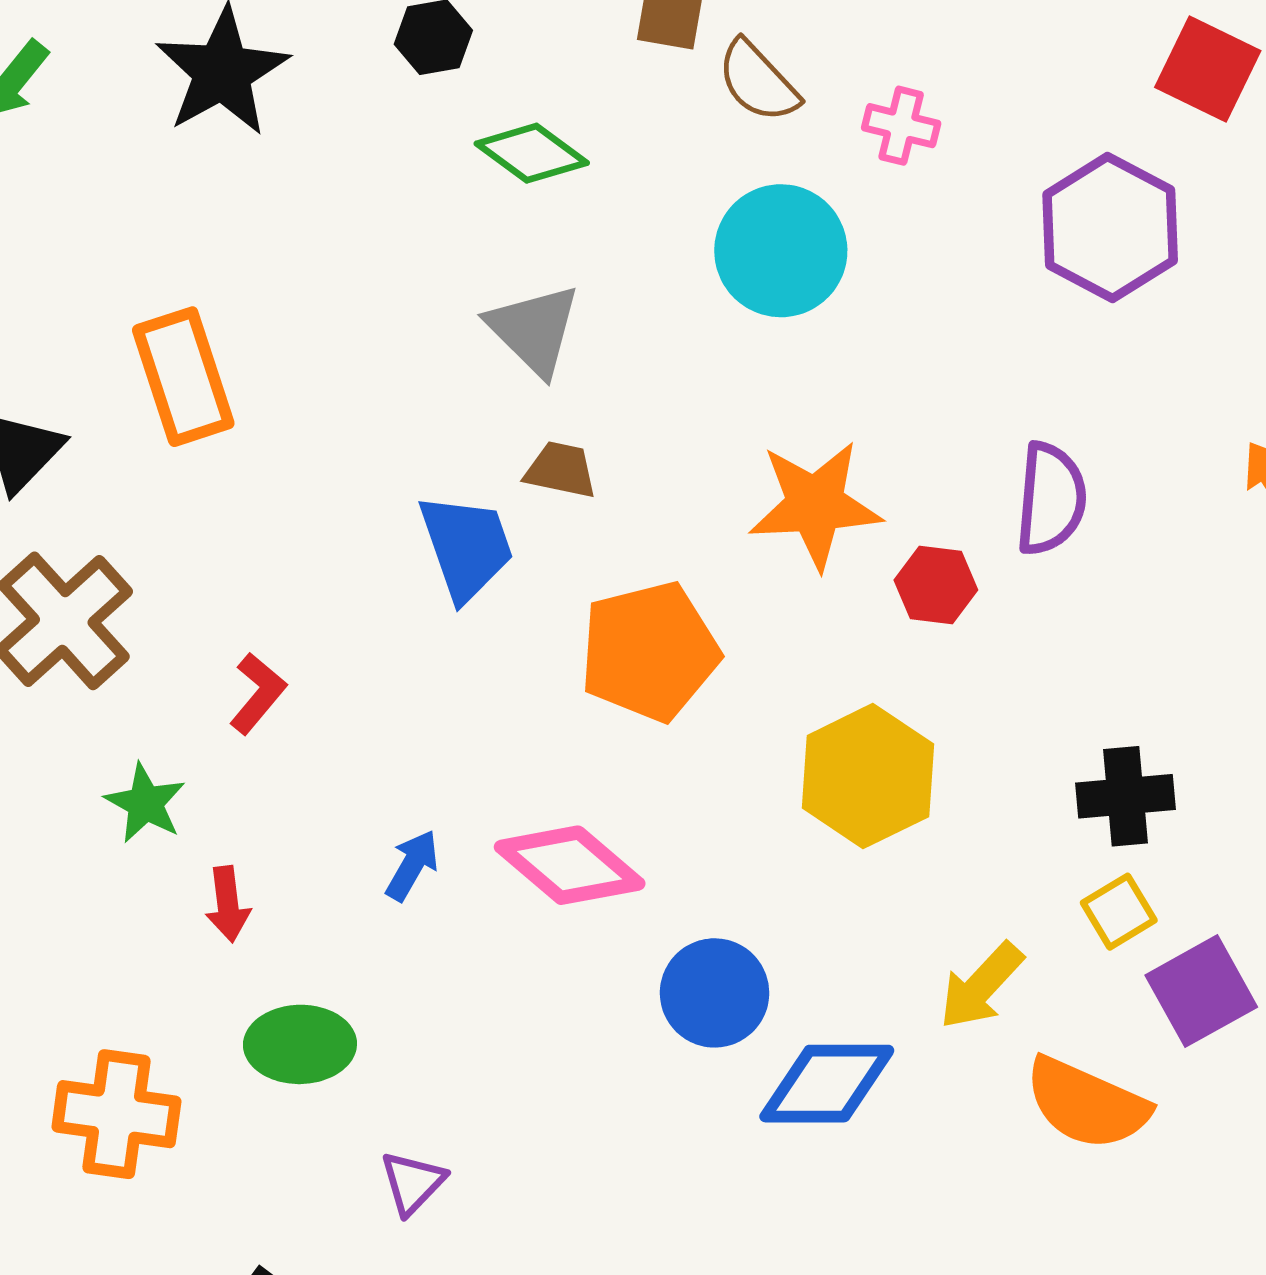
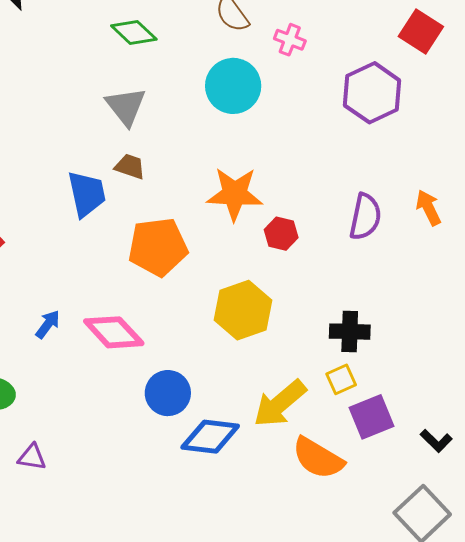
purple semicircle: (1051, 499) -> (365, 217), moved
yellow arrow: (981, 986) -> (280, 404), size x1.4
purple triangle: (413, 1183) -> (32, 457), turned 48

